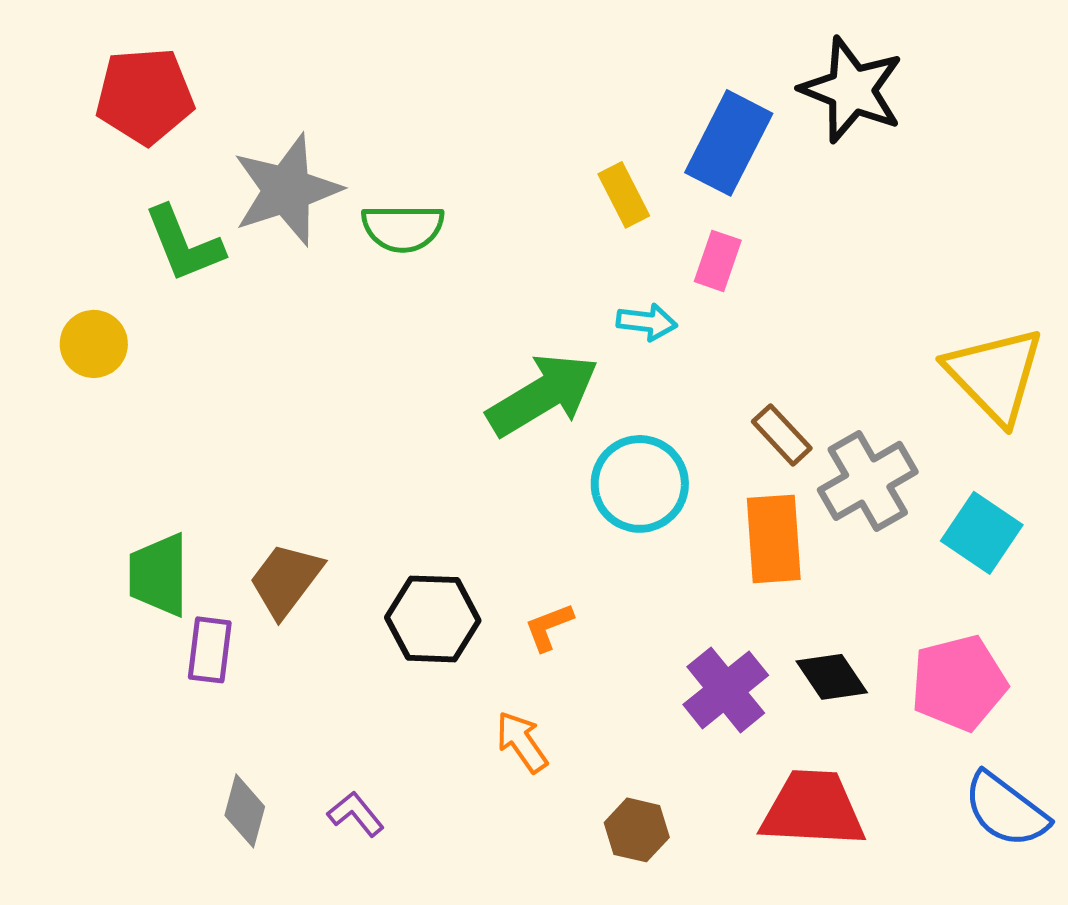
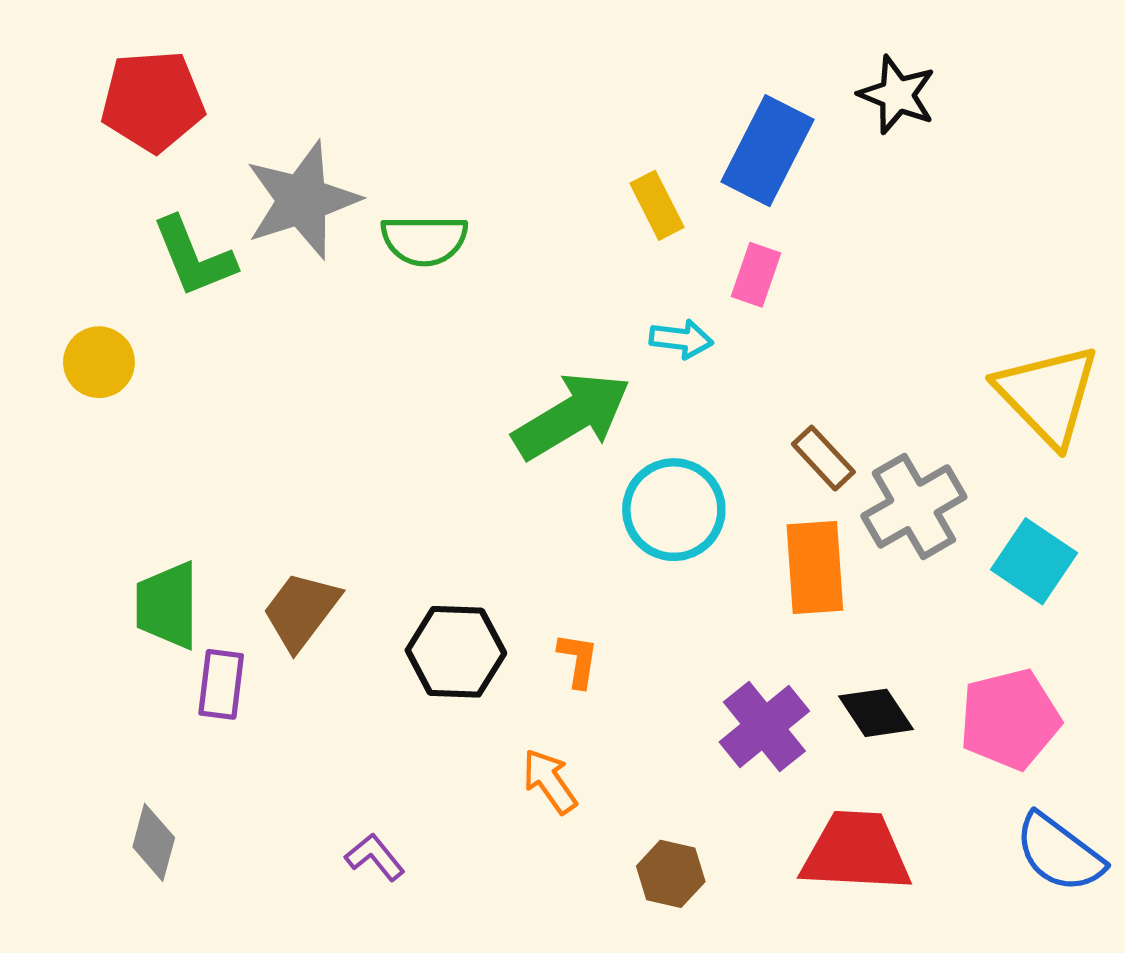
black star: (852, 90) -> (897, 95), size x0.7
orange L-shape: (549, 627) -> (578, 660), turned 120
gray diamond: (245, 811) -> (154, 842), moved

